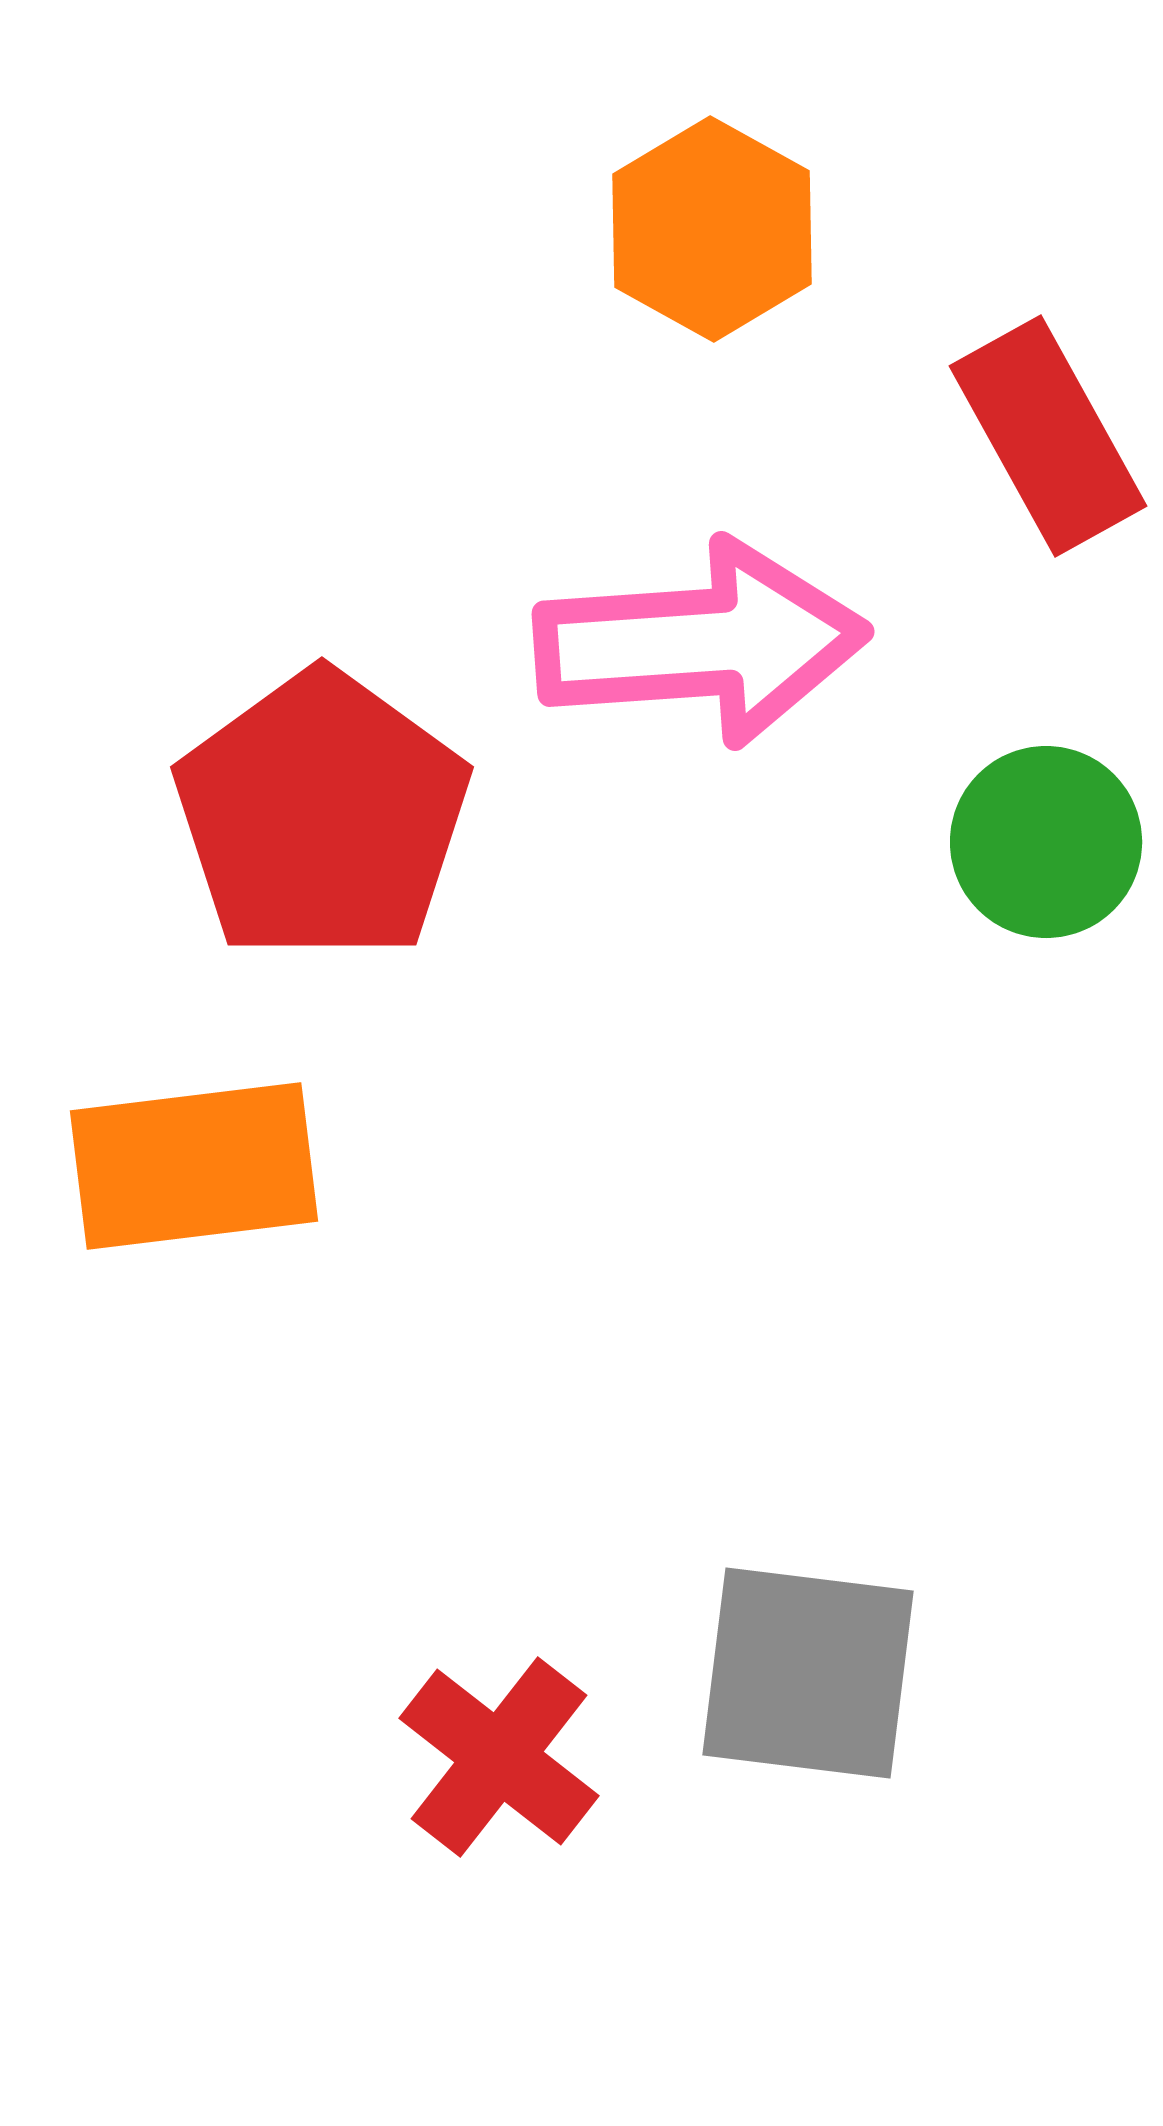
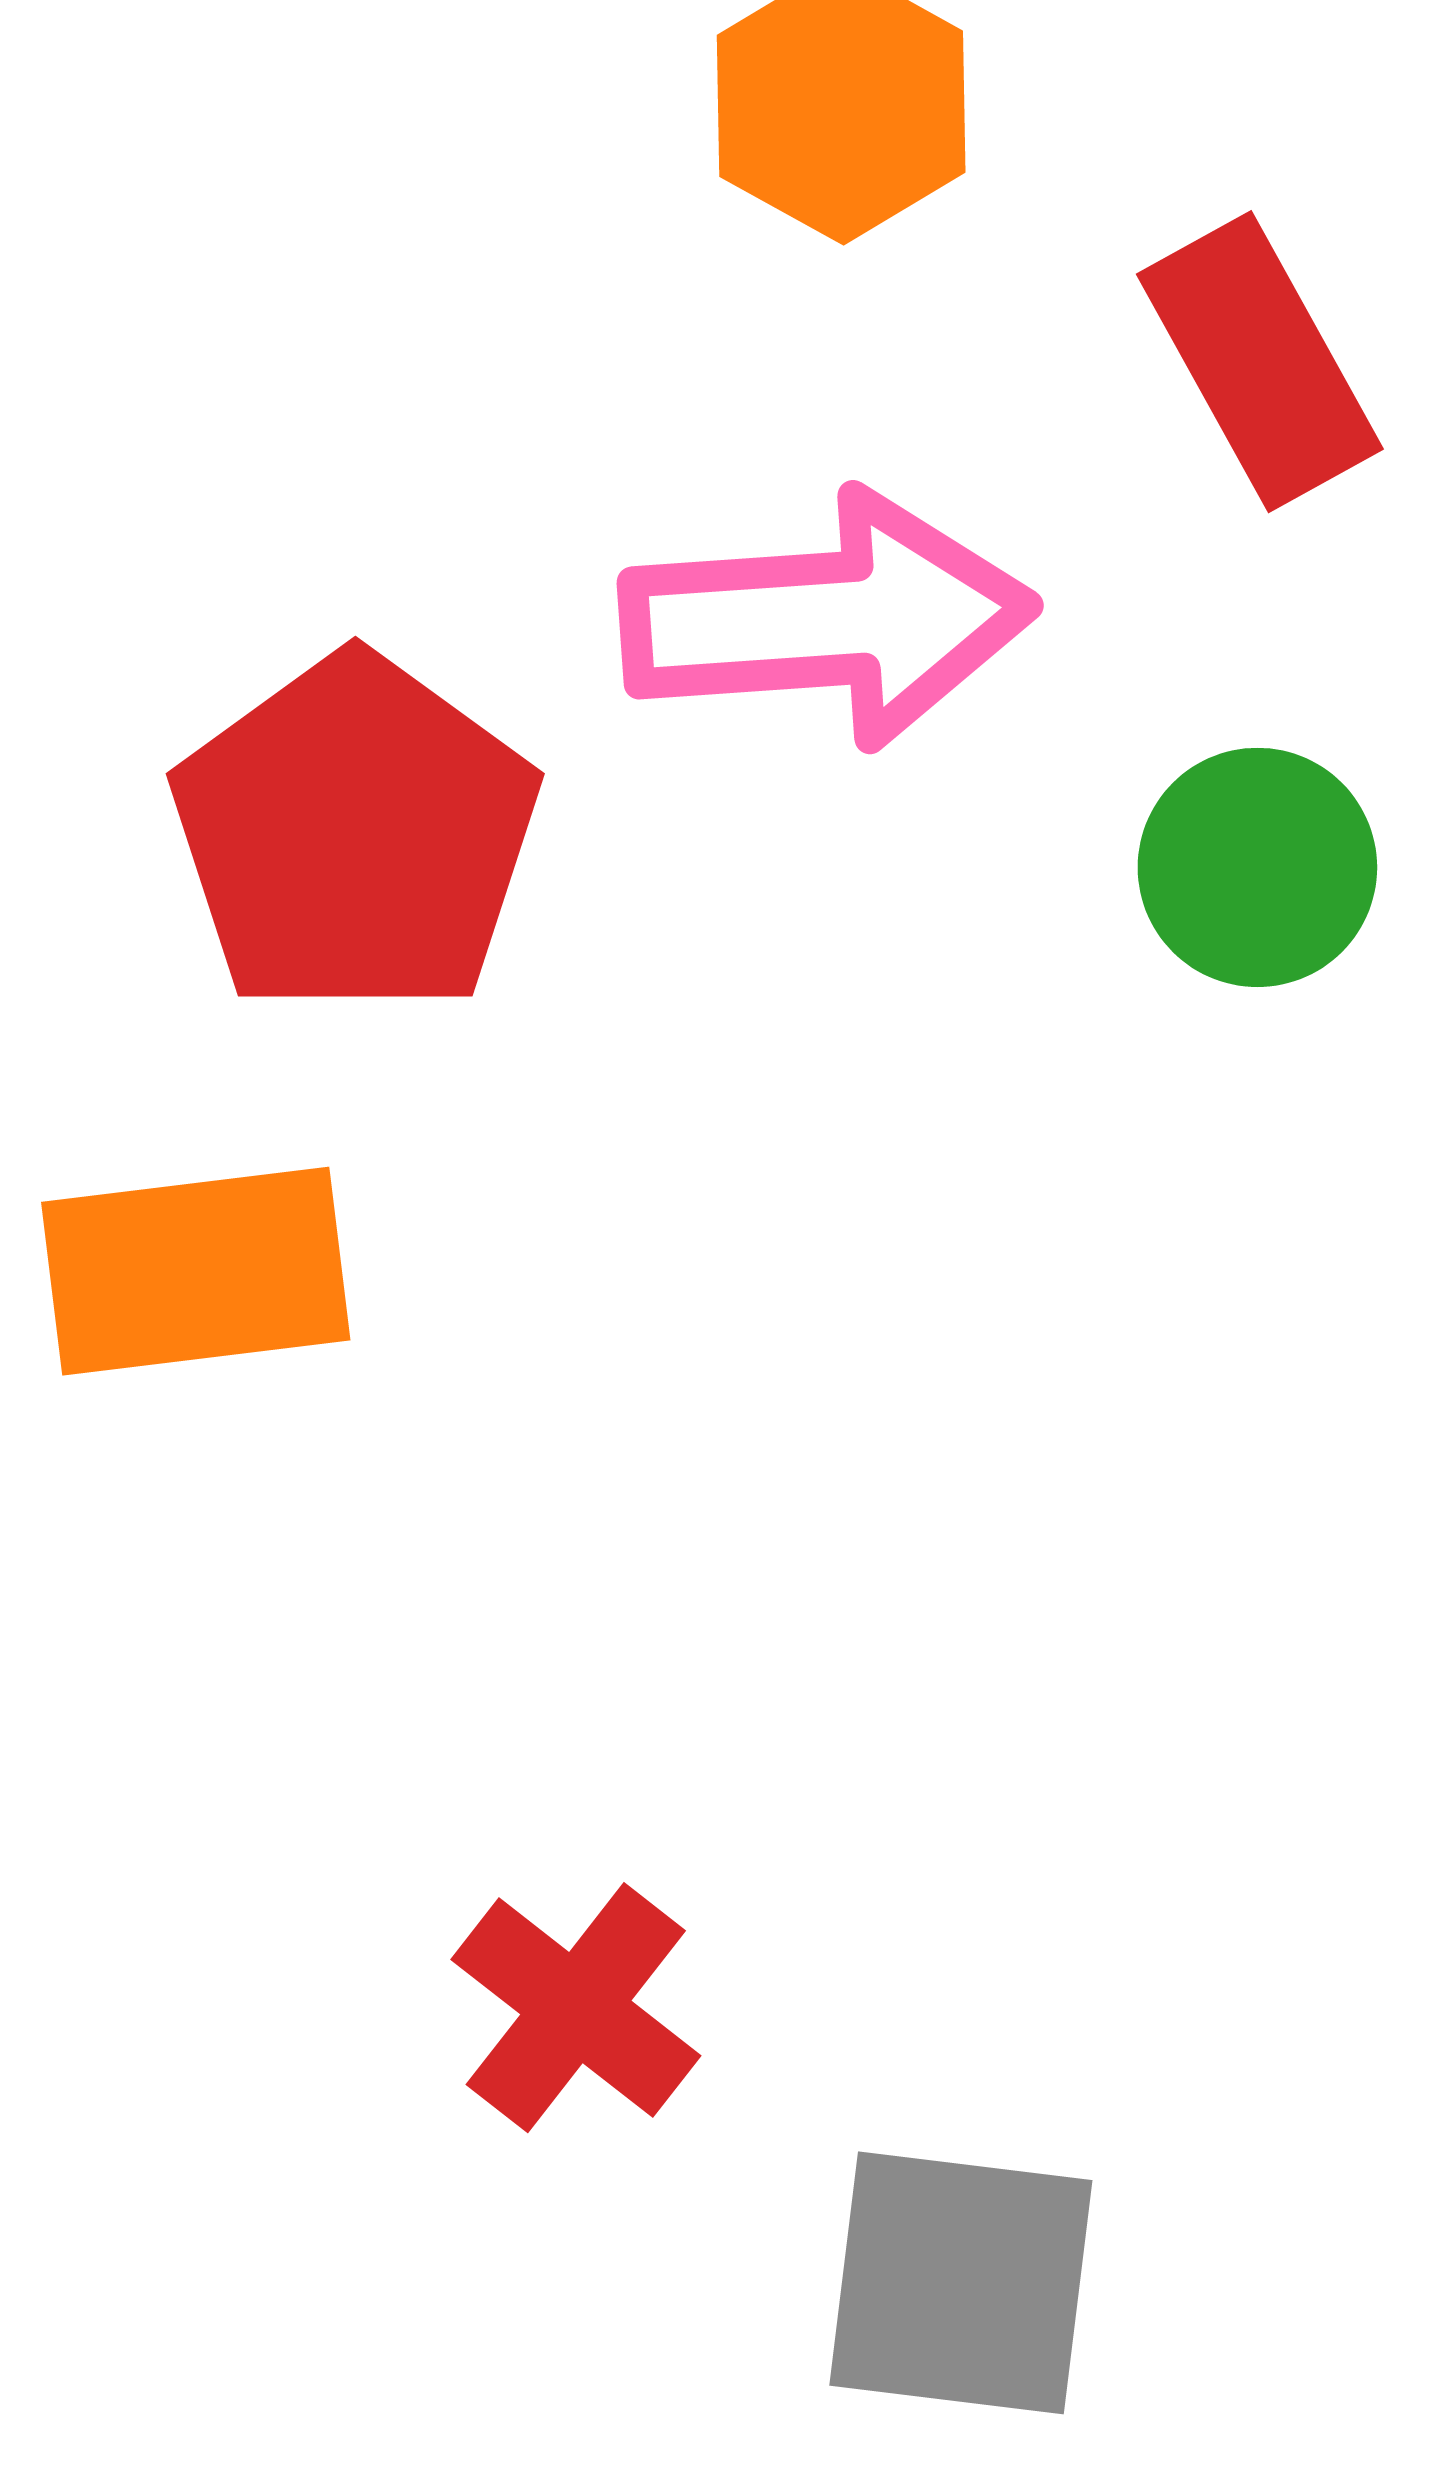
gray square: (808, 1673) -> (961, 2283), moved

